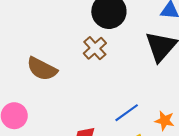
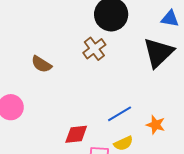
brown semicircle: (42, 69) -> (41, 64), size x0.7

